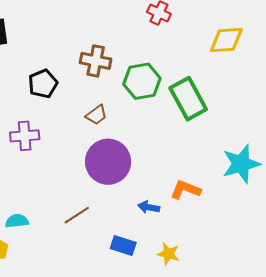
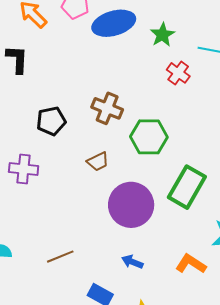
green rectangle: (188, 99) -> (187, 187), moved, turned 48
purple circle: (108, 162) -> (131, 205), moved
orange L-shape: (185, 190) -> (191, 264), moved

